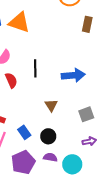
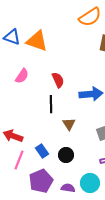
black line: (35, 68) -> (51, 104), moved
red semicircle: (11, 80) -> (58, 80), moved
purple semicircle: (50, 157) -> (68, 188), moved

